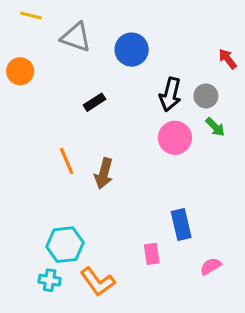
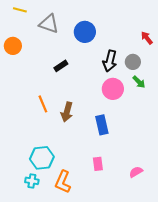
blue rectangle: (181, 224) -> (102, 125), moved
orange L-shape: (98, 282) -> (63, 182), turned 60

